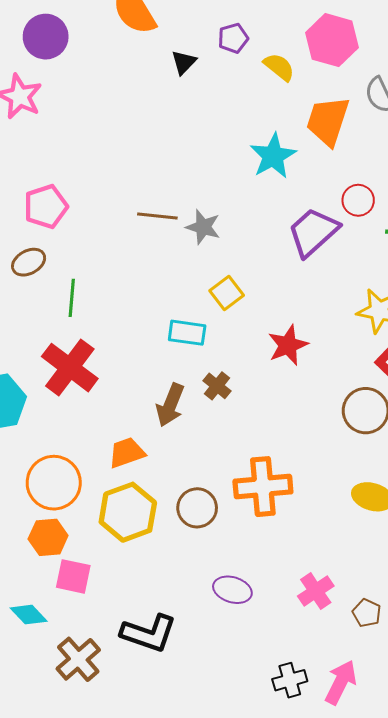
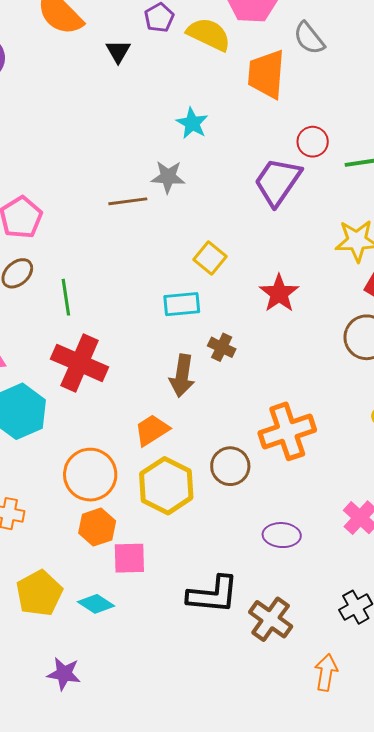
yellow semicircle: (279, 67) -> (209, 34), size x1.4
cyan star: (273, 156) -> (192, 123), moved, size x0.7
gray star: (203, 227) -> (168, 177), moved
brown cross: (78, 659) -> (271, 619), moved

